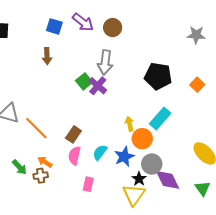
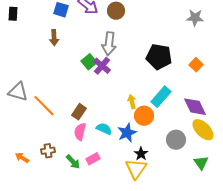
cyan semicircle: (100, 152) -> (104, 129), turned 77
orange arrow: (45, 162) -> (22, 158), moved
gray circle: (152, 164) -> (176, 140), moved
green arrow: (19, 167) -> (73, 162), moved
purple diamond: (168, 180) -> (195, 107), moved
pink rectangle: (88, 184) -> (93, 159), turned 48

